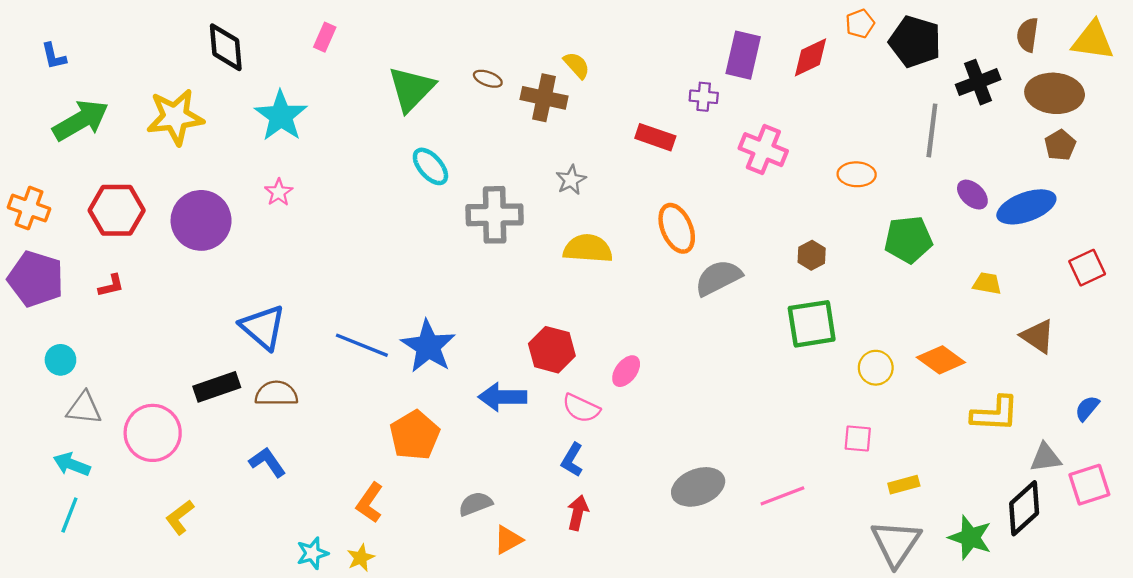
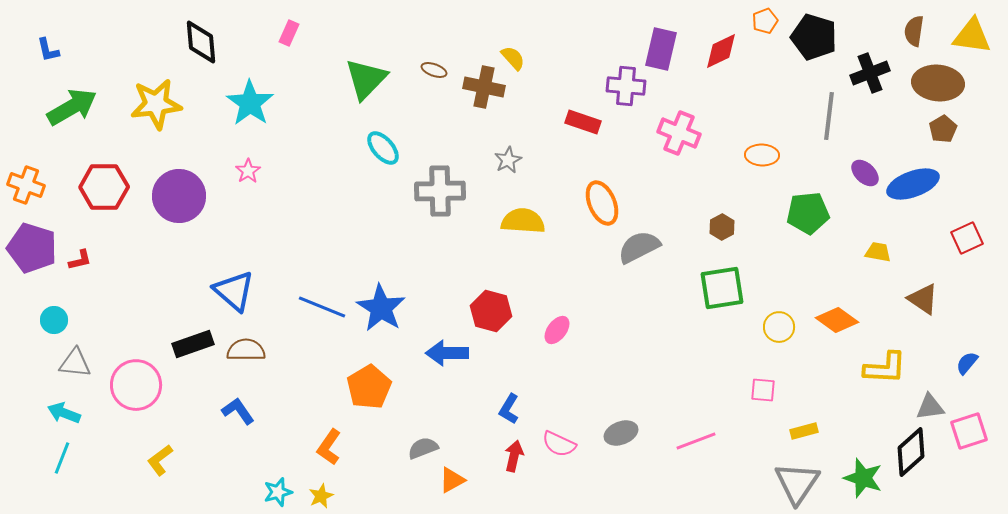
purple cross: (704, 97) -> (626, 86), size x1.5
red L-shape: (111, 286) -> (80, 260), moved
pink semicircle: (581, 408) -> (559, 444), moved
gray ellipse: (698, 487) -> (621, 433), size x0.7

